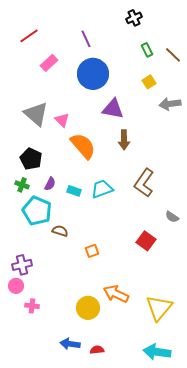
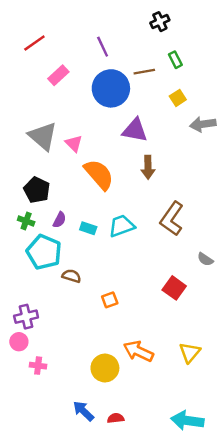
brown line: (173, 55) -> (144, 72), moved, turned -54
yellow triangle: (159, 308) -> (190, 352), moved, size x0.7
blue arrow: (70, 344) -> (83, 411), turned 36

